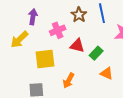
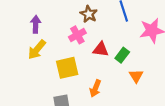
brown star: (79, 15) -> (89, 14), moved
purple arrow: (33, 17) -> (36, 24), moved
orange triangle: (107, 73) -> (136, 76), turned 40

